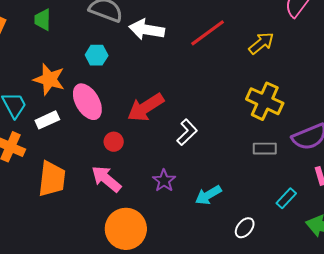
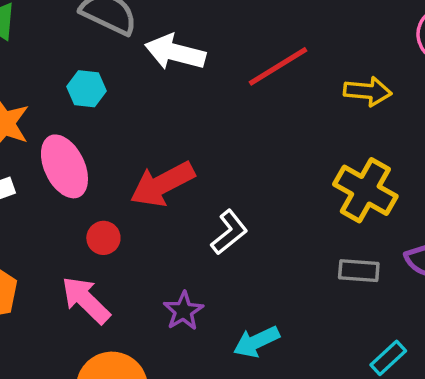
yellow arrow: (261, 43) -> (368, 91), turned 40

